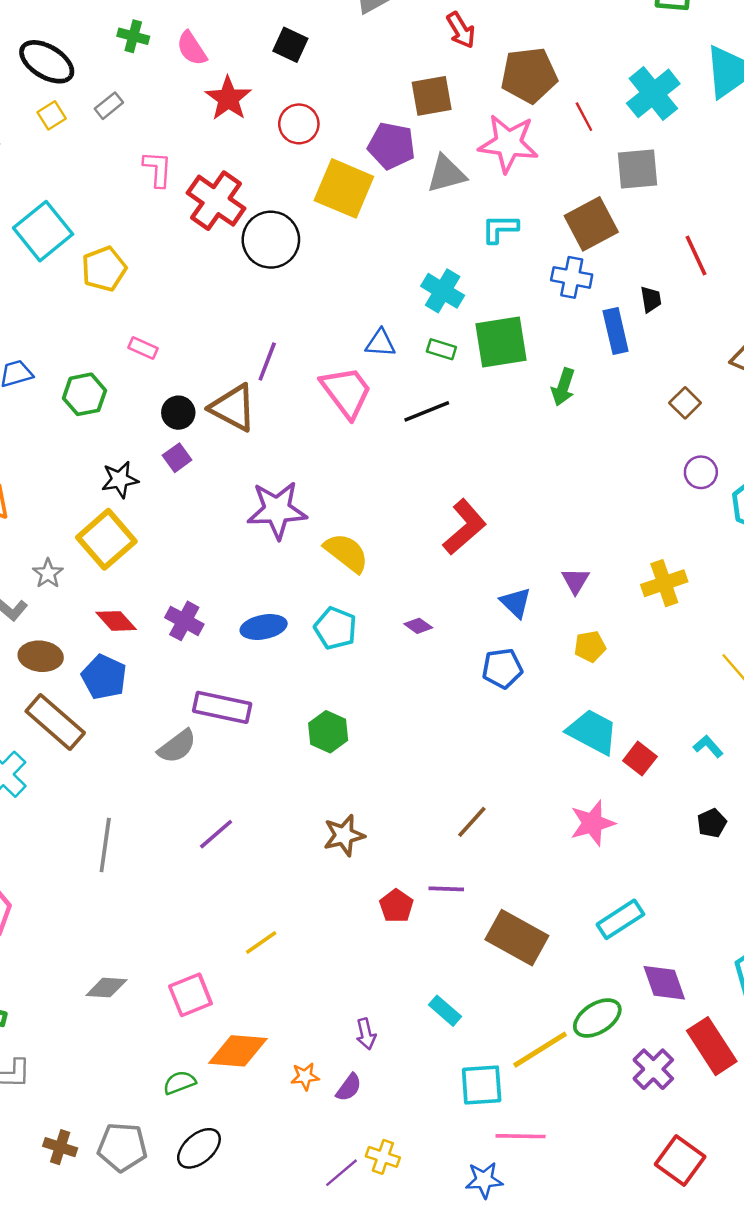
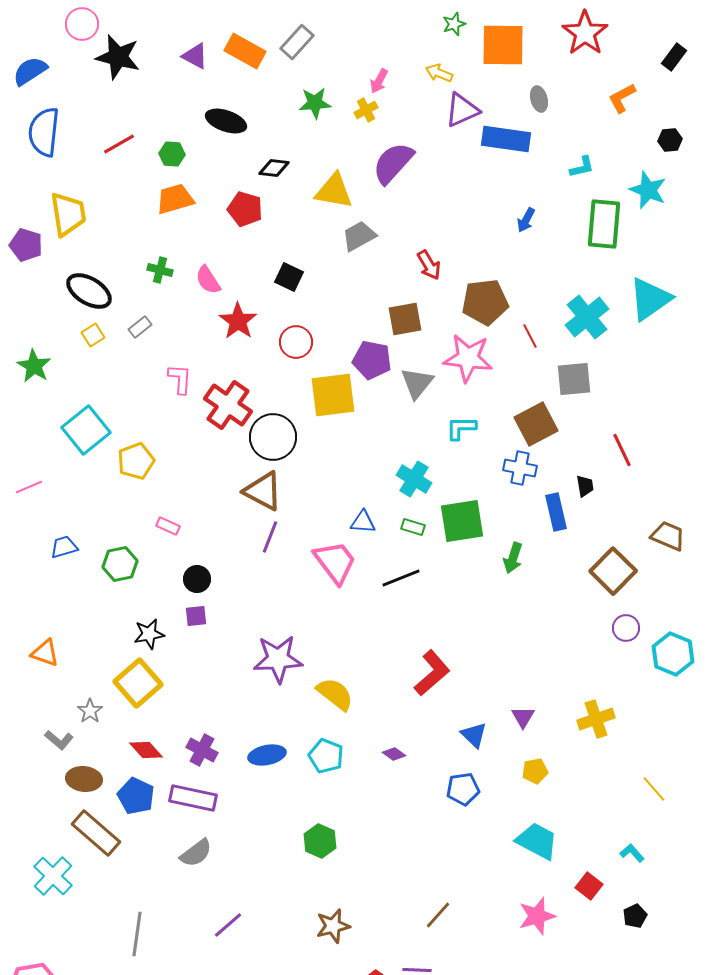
gray triangle: (446, 174) -> (417, 383), turned -36
yellow square: (344, 188) -> (333, 395), turned -30
brown square: (685, 403) -> (613, 571), size x1.8
brown triangle: (233, 408) -> (263, 491), moved
purple square: (177, 458) -> (196, 616), turned 30
purple rectangle: (222, 707) -> (193, 798), moved
red square: (640, 759) -> (589, 886), moved

